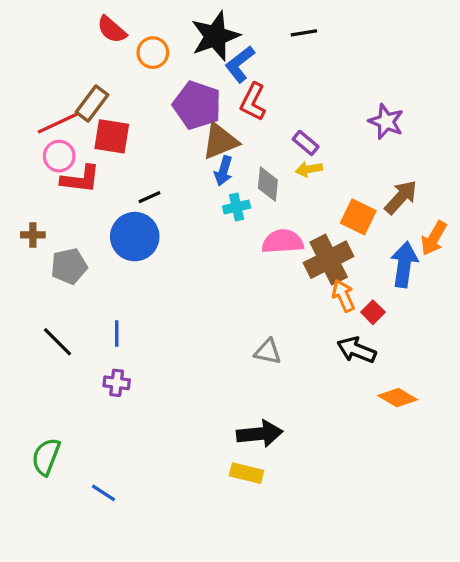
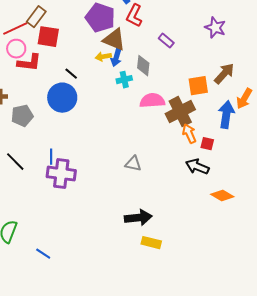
brown triangle: (220, 141) -> (114, 40), turned 45
yellow arrow: (309, 169) -> (103, 57), moved
black line: (150, 197) -> (71, 74), turned 64
orange square: (358, 217) -> (198, 86), turned -35
red square: (373, 312) -> (207, 144), turned -32
gray triangle: (268, 352) -> (133, 164), moved
purple cross: (117, 383) -> (61, 174), moved, size x1.8
yellow rectangle: (246, 473) -> (151, 243), moved

